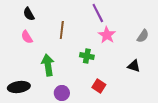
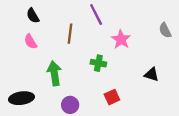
purple line: (98, 13) -> (96, 14), moved
gray semicircle: (143, 36) -> (165, 30), moved, turned 120
red square: (99, 86) -> (112, 97), turned 32

